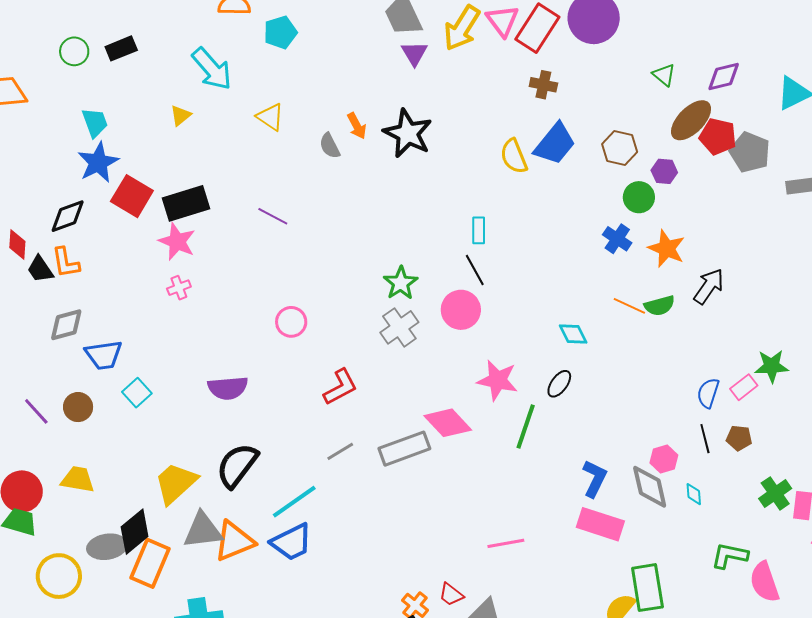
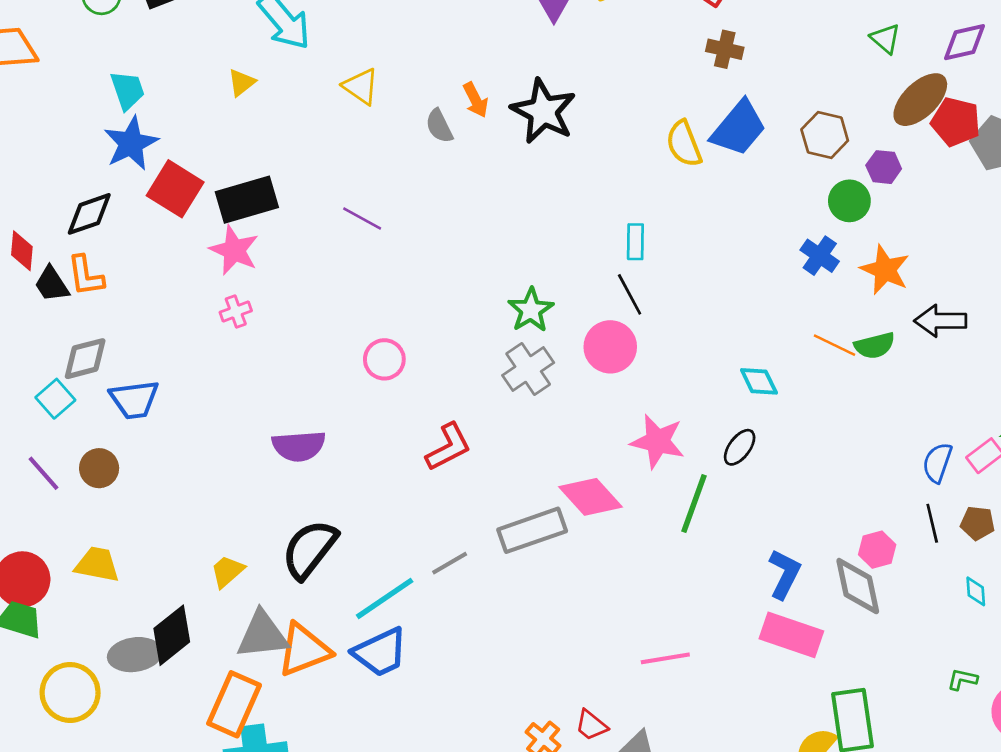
black arrow: (709, 286) -> (940, 321), turned -126
cyan square: (137, 393) -> (55, 399), moved
gray line: (340, 451) -> (450, 563), moved
yellow trapezoid: (176, 483) -> (227, 571), size x0.6
cyan diamond: (694, 494) -> (976, 591), moved
green L-shape: (729, 556) -> (962, 679), size x0.6
orange rectangle: (150, 563) -> (234, 704), moved

